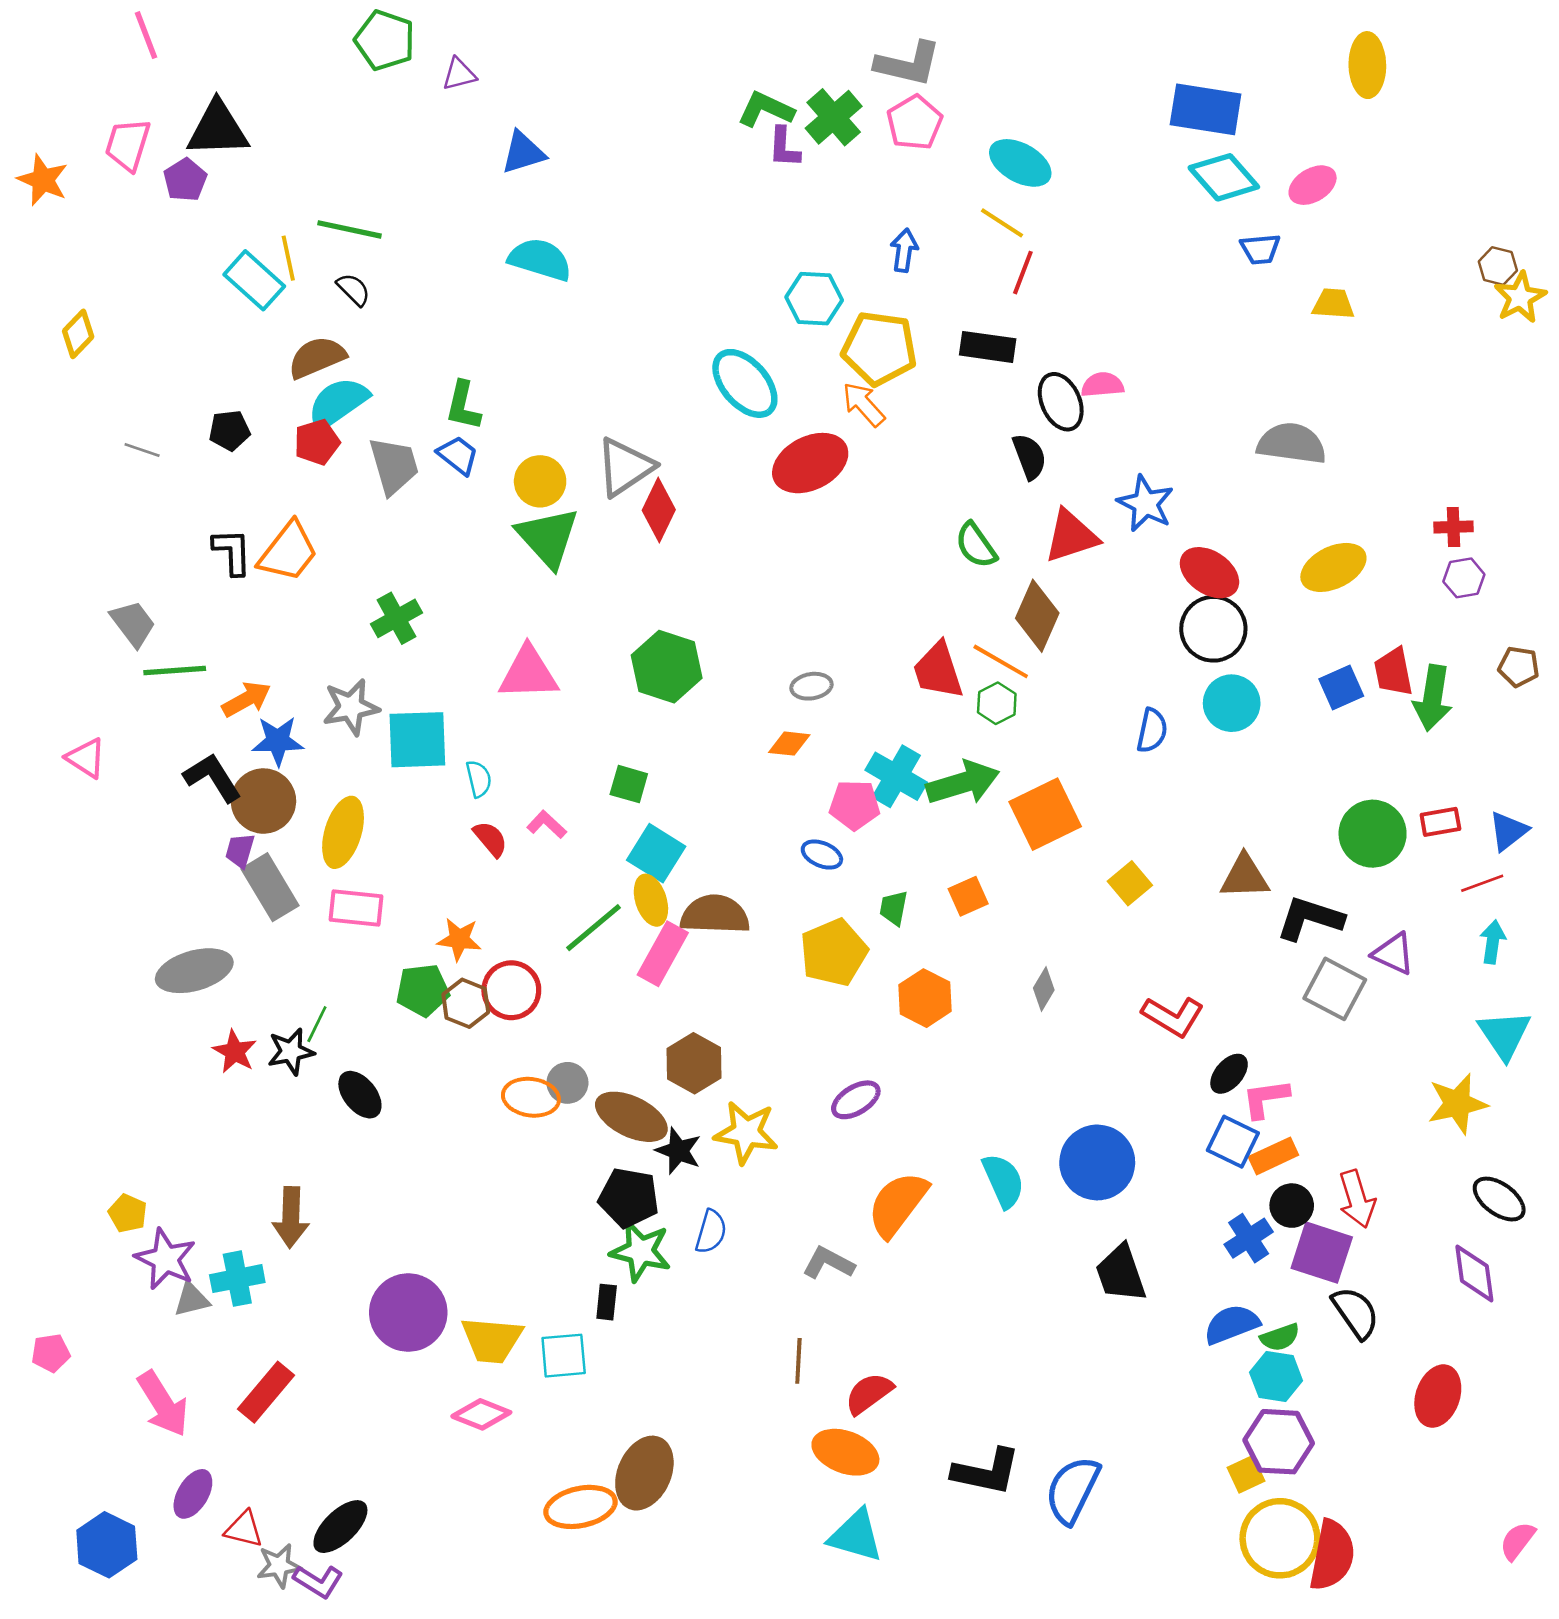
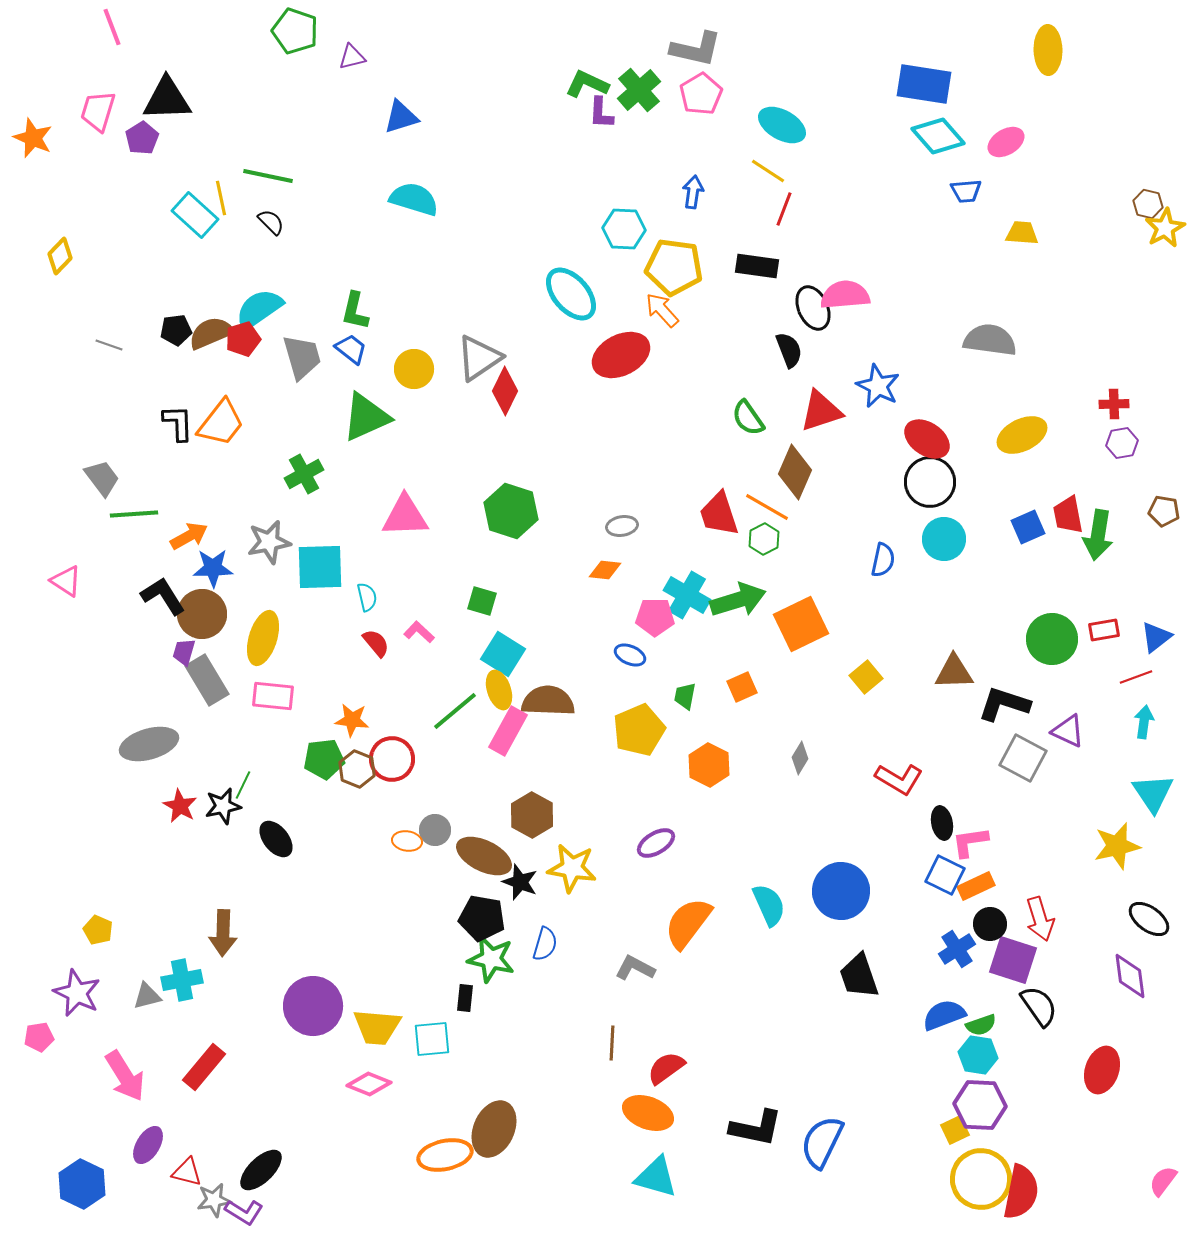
brown semicircle: (317, 357) -> (211, 333), moved
pink semicircle: (1102, 385) -> (845, 295), size x1.5
green triangle: (548, 537) -> (366, 417), moved, turned 48
black ellipse: (1229, 1074) -> (942, 823), turned -52
orange ellipse: (531, 1097) -> (407, 841), size x0.7
purple star: (166, 1259) -> (77, 993), moved

